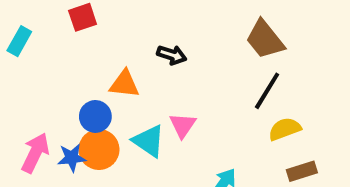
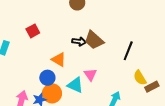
brown trapezoid: (265, 40) -> (94, 40), moved
orange triangle: (124, 84) -> (59, 60), turned 35
yellow semicircle: (285, 129) -> (140, 78), moved, turned -91

